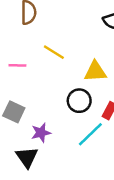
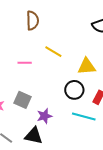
cyan line: (90, 134) -> (84, 116), turned 60
black triangle: (27, 157) -> (34, 136), turned -42

